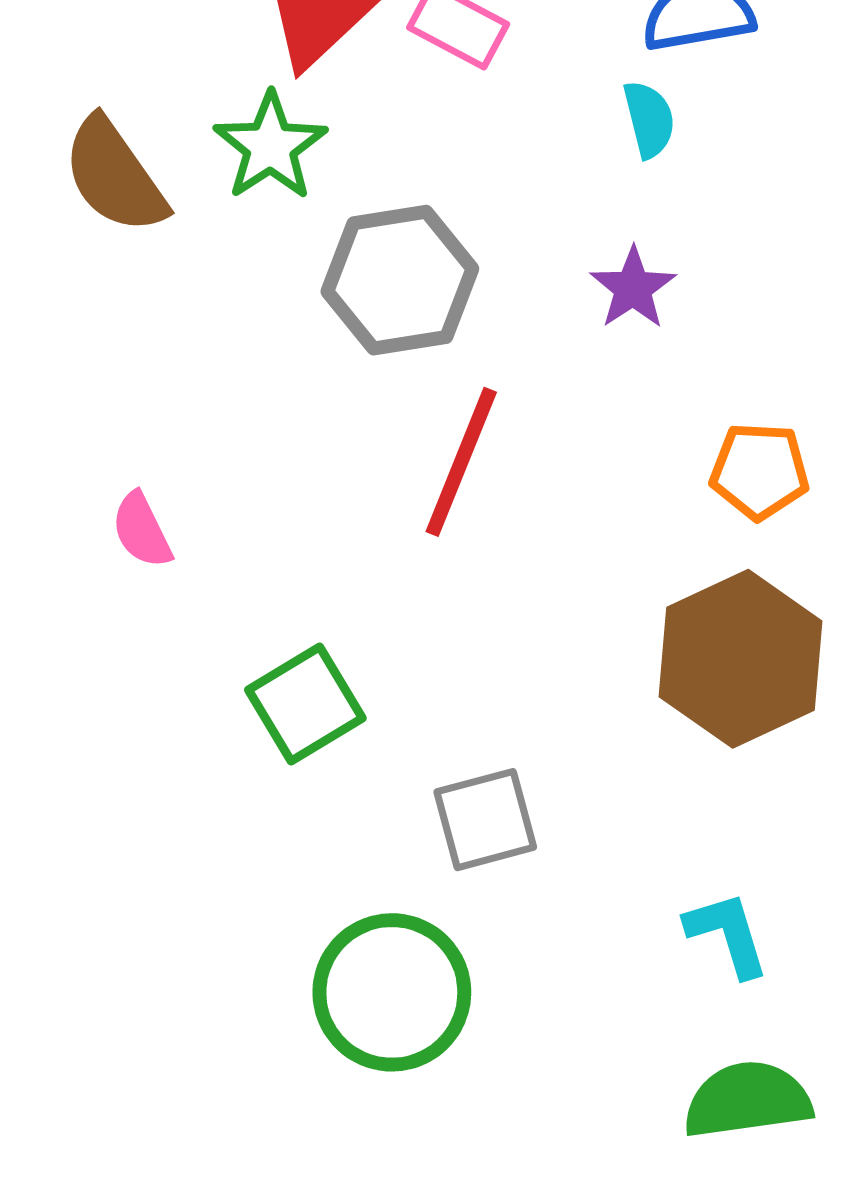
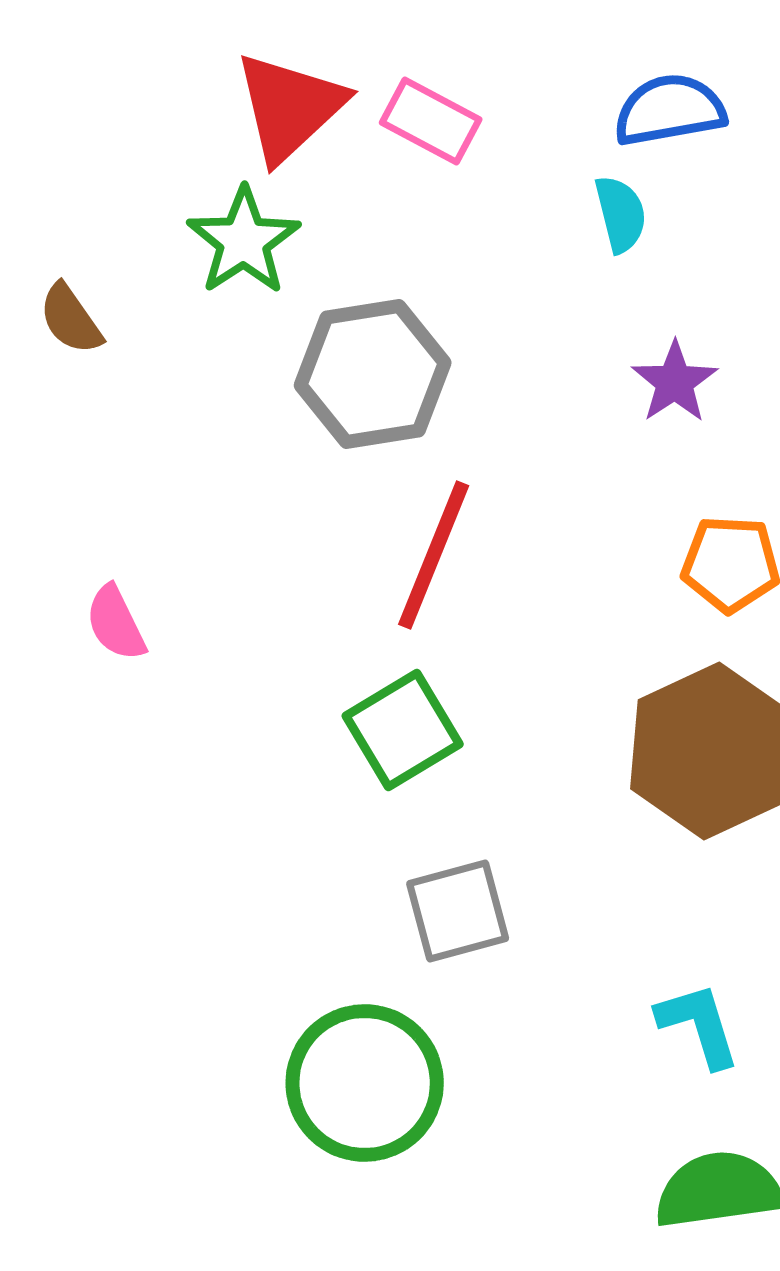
brown semicircle: (115, 176) -> (71, 319), moved, size x0.6
purple star: (633, 288) -> (675, 382), moved
green square: (305, 704) -> (403, 730), moved

